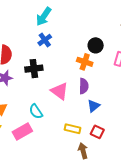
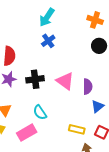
orange cross: (85, 62) -> (95, 20), moved
black cross: (34, 69) -> (35, 79), moved
pink triangle: (60, 91) -> (65, 81), moved

